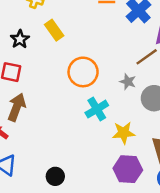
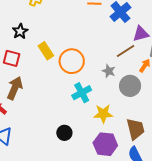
yellow rectangle: (54, 30) -> (46, 51), moved
black circle: (55, 176) -> (64, 133), moved

